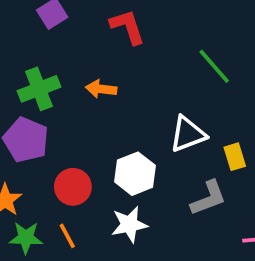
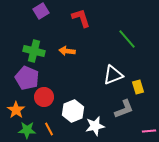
green cross: (39, 89) -> (34, 51), turned 35
white hexagon: (135, 174) -> (73, 111), moved
red circle: (73, 187) -> (44, 97), moved
white star: (129, 224) -> (95, 126), moved

